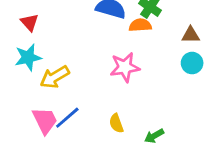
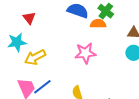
red triangle: (29, 22) -> (29, 18), moved

